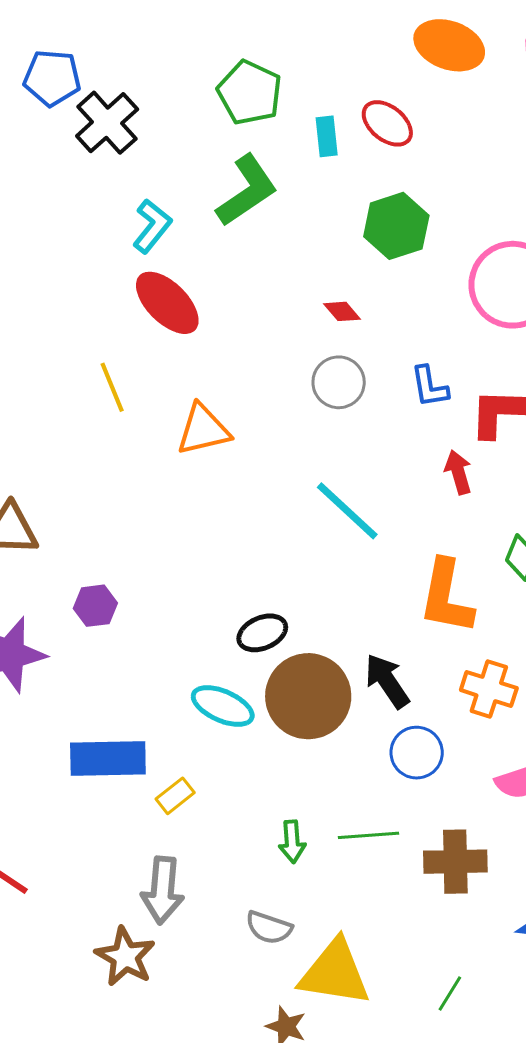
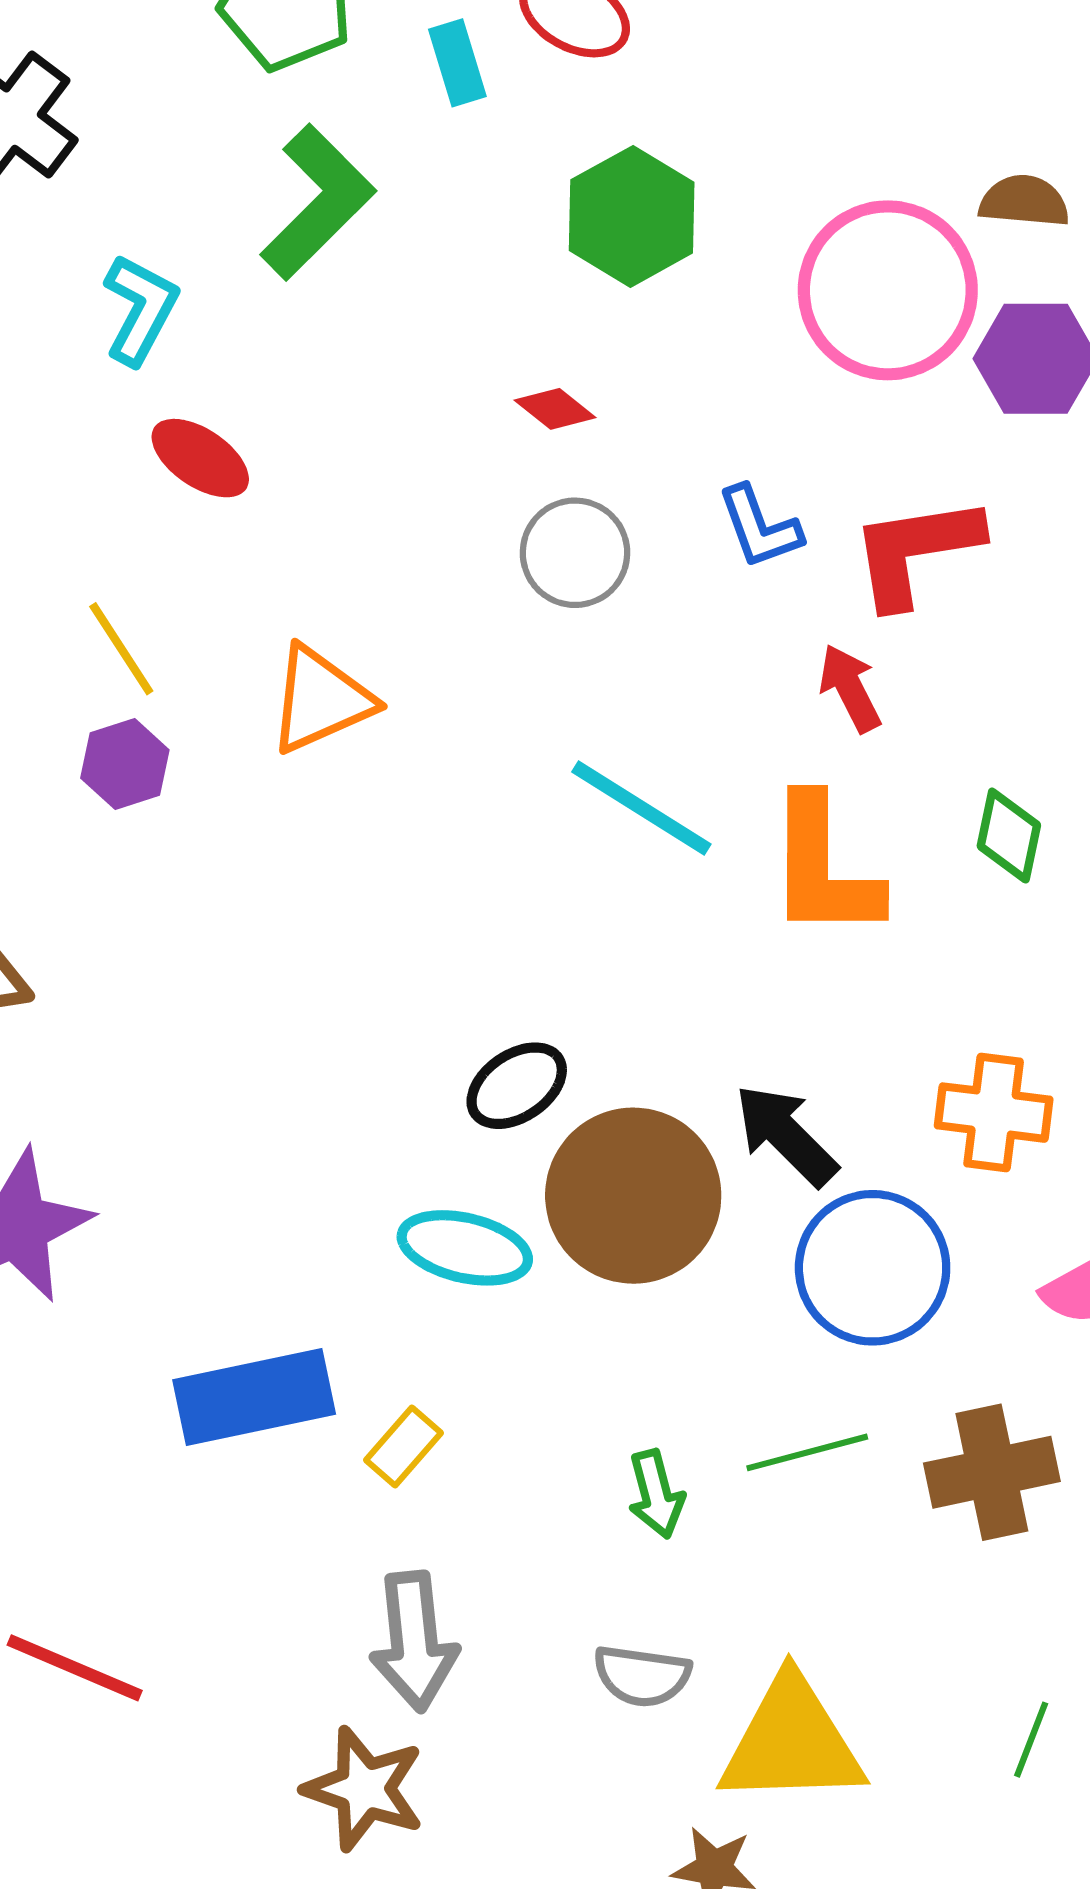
red ellipse: (167, 303) -> (200, 458), size x0.7
orange L-shape: (446, 597) -> (823, 868), moved
purple hexagon: (95, 606) -> (125, 764), moved
blue circle: (417, 753) -> (873, 1268), size x1.4

